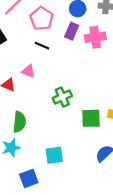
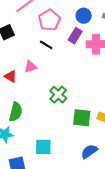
pink triangle: (28, 71) -> (30, 67), turned -48
green cross: (62, 97) -> (58, 95), turned -30

